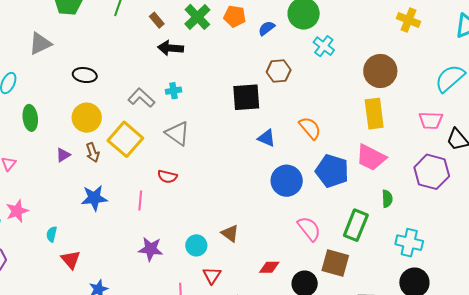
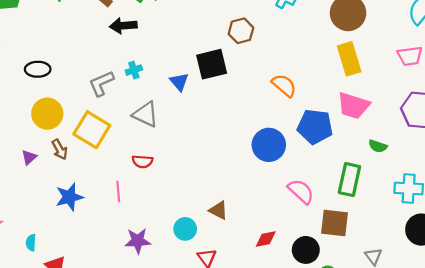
gray L-shape: (141, 98) -> (101, 83), turned -56
blue triangle: (267, 138) -> (179, 82), moved, turned 36
green semicircle: (387, 199) -> (378, 146), turned 120

